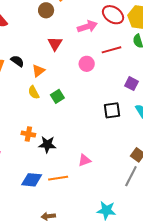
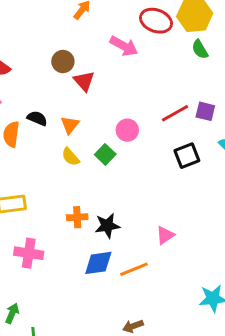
brown circle: (46, 10) -> (63, 62), moved
pink arrow: (87, 27) -> (124, 46), turned 60
red line: (112, 50) -> (175, 113), moved
pink circle: (87, 64) -> (127, 130), moved
blue diamond: (32, 180) -> (98, 263), moved

